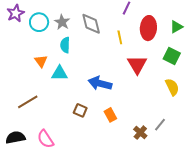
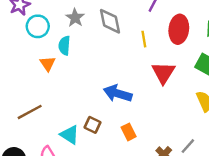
cyan circle: (39, 22) -> (38, 26), moved
cyan semicircle: (65, 45) -> (64, 45), moved
cyan triangle: (59, 73) -> (70, 135), moved, turned 30

